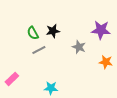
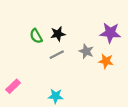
gray line: (39, 50) -> (57, 55), moved
orange star: (106, 62) -> (106, 61), moved

